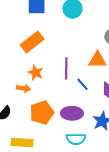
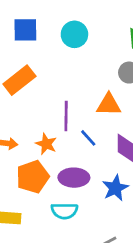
orange star: (36, 73) -> (46, 144), moved
cyan semicircle: (76, 139) -> (64, 211), moved

